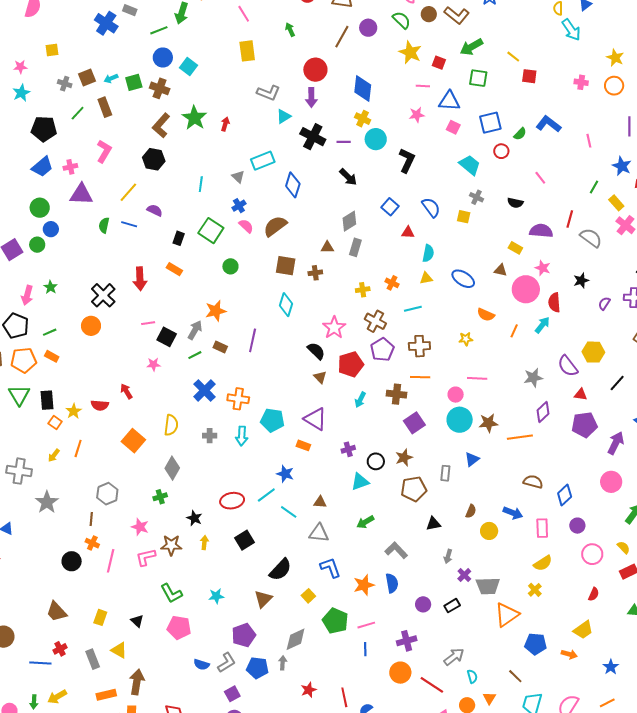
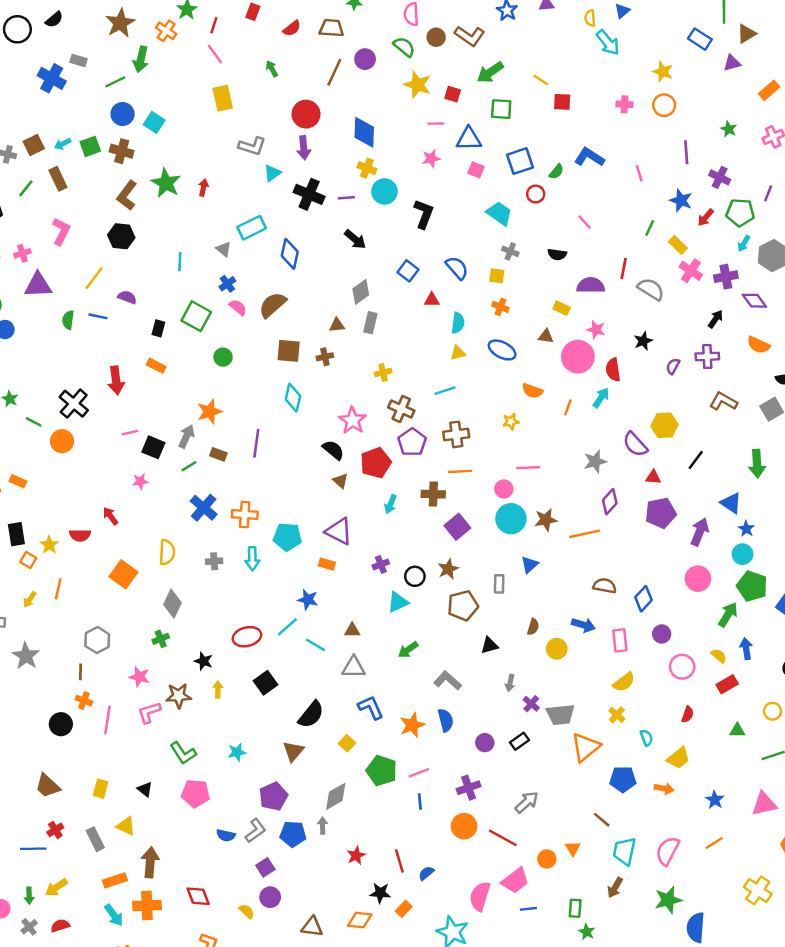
orange cross: (392, 283) -> (500, 307), moved
green line: (50, 332) -> (34, 422), moved, turned 56
cyan semicircle: (472, 676) -> (646, 738), moved

